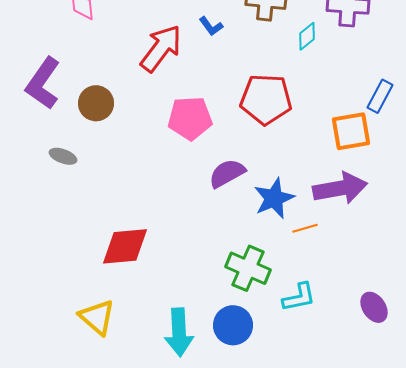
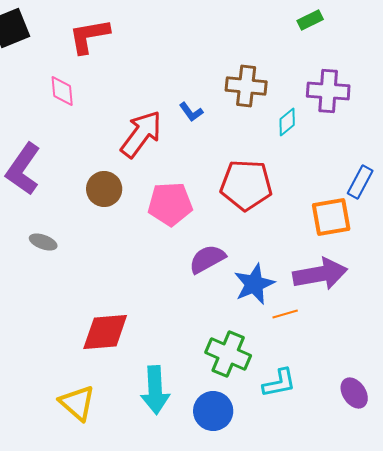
brown circle: (96, 103) -> (104, 189), moved
cyan arrow: (179, 332) -> (155, 390), moved

